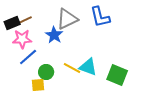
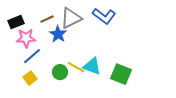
blue L-shape: (100, 17) -> (104, 16), turned -40
brown line: (25, 20) -> (47, 19), moved
green circle: (46, 72) -> (60, 72), moved
yellow square: (38, 85) -> (30, 78), moved, turned -32

